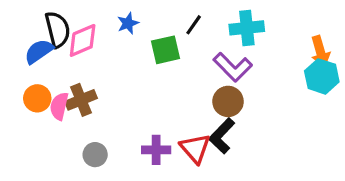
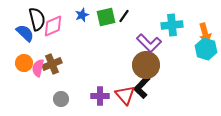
cyan cross: (247, 28) -> (172, 25), moved
green square: (165, 50) -> (106, 17), moved
blue semicircle: (39, 51) -> (25, 33), turned 78
brown circle: (228, 101) -> (146, 65), size x1.4

